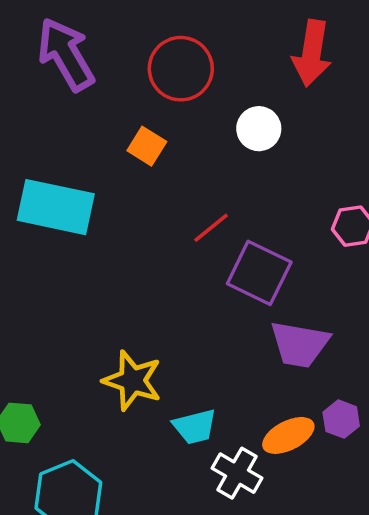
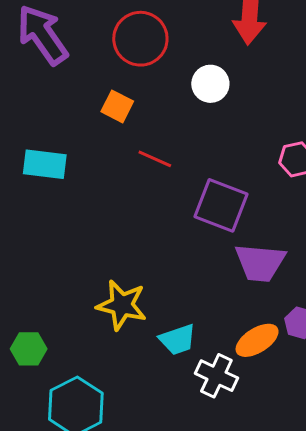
cyan rectangle: (56, 207) -> (45, 164), size x0.7
red line: (211, 228) -> (155, 159), moved, turned 68

